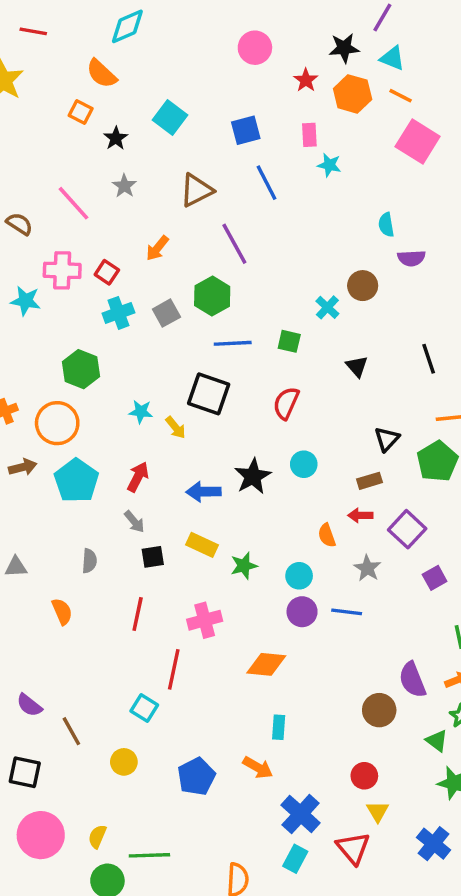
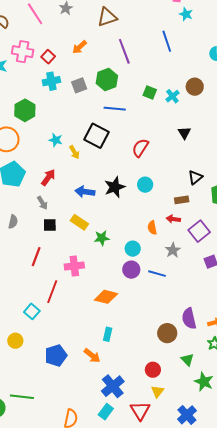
blue line: (266, 183) -> (167, 41), moved
green square: (289, 341) -> (150, 93), moved
green triangle: (437, 741) -> (187, 360), moved

